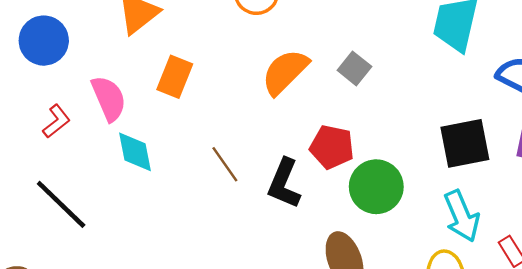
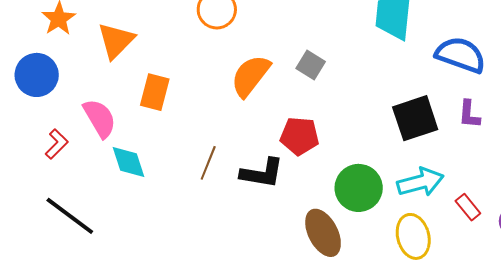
brown line: (225, 164) -> (208, 163), turned 64
black L-shape: (284, 183) -> (262, 173), turned -96
green circle: (376, 187) -> (359, 188), moved
cyan arrow: (462, 216) -> (420, 182), turned -75

